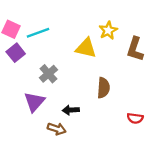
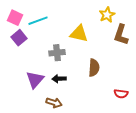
yellow star: (108, 30) -> (107, 15), moved
gray cross: (48, 74) -> (57, 53), moved, turned 35
black arrow: (71, 110) -> (59, 79), moved

